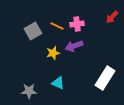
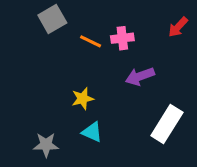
gray square: (33, 31) -> (52, 19), moved
purple arrow: (74, 46) -> (140, 76), moved
yellow star: (53, 53) -> (83, 99), moved

